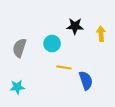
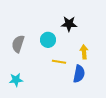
yellow arrow: (101, 34) -> (84, 52), moved
blue semicircle: (86, 81) -> (79, 74), turned 30

